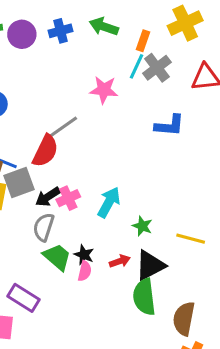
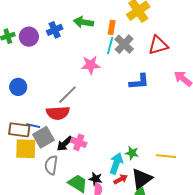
red semicircle: (45, 151) -> (58, 113), turned 70
pink cross: (68, 198) -> (79, 142), turned -35
cyan arrow: (109, 202) -> (116, 163), moved
gray semicircle: (44, 227) -> (51, 165), moved

